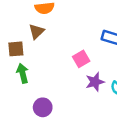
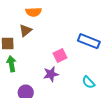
purple star: (95, 82) -> (51, 74), moved

